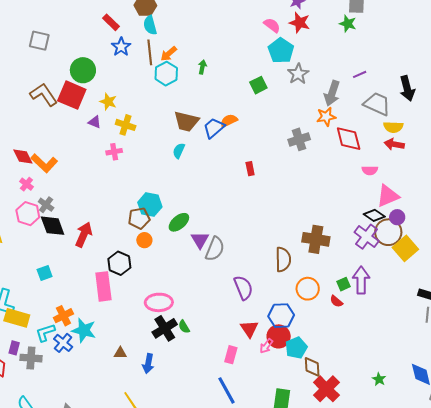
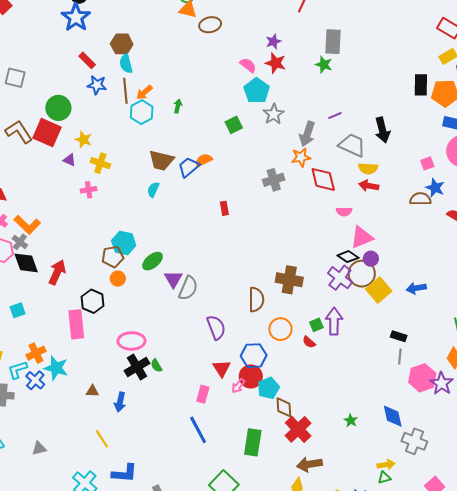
blue star: (121, 47) -> (97, 85), turned -30
orange L-shape: (44, 163) -> (27, 225), moved

